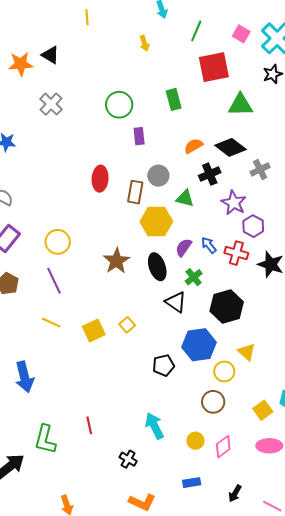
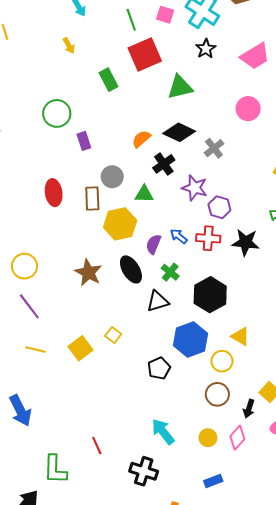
green line: (196, 31) -> (131, 20), moved, turned -30
green rectangle: (174, 99) -> (108, 80), moved
black triangle: (176, 302) -> (158, 301), turned -40
black cross: (128, 459) -> (144, 471), size x1.5
black arrow: (235, 494) -> (249, 409), moved

